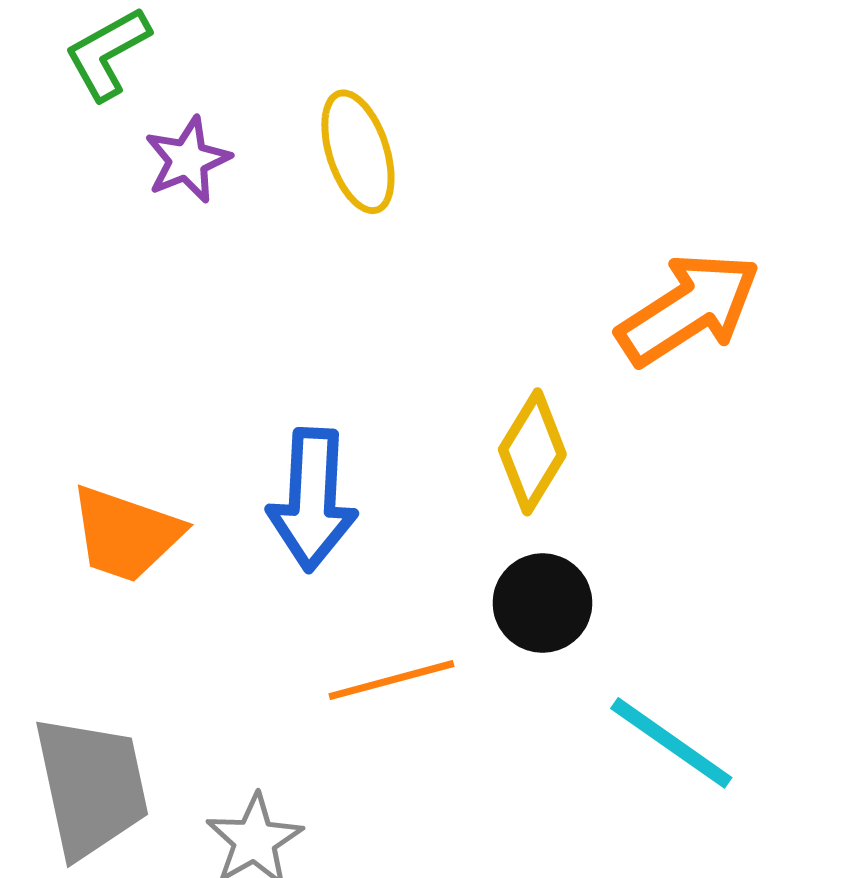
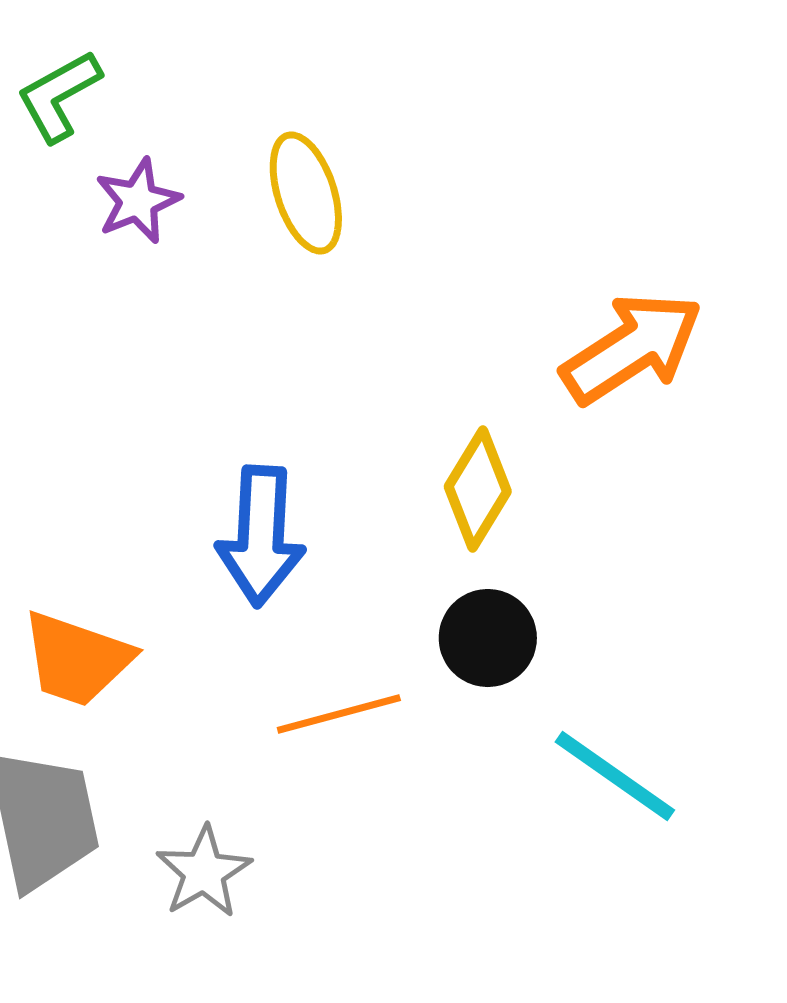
orange trapezoid: (126, 534) -> (77, 659), moved

